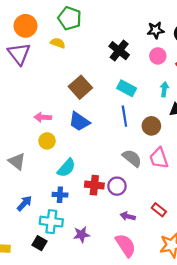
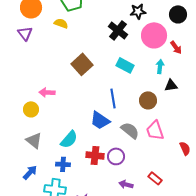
black star: (156, 30) -> (138, 11), moved
purple triangle: (19, 54) -> (25, 33), size x0.7
pink circle: (158, 56) -> (154, 35), size x1.6
blue line: (124, 116) -> (113, 98), moved
blue trapezoid: (79, 122) -> (100, 120), moved
yellow circle: (47, 141) -> (31, 109), moved
gray triangle: (17, 161) -> (34, 140), moved

